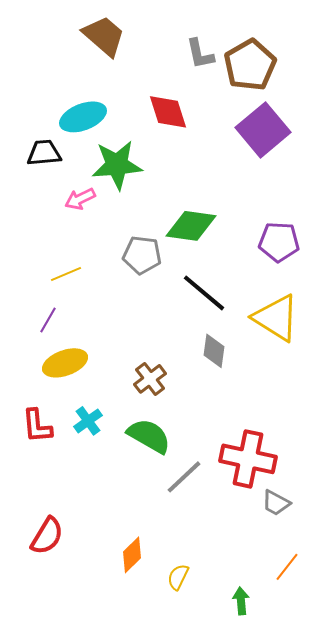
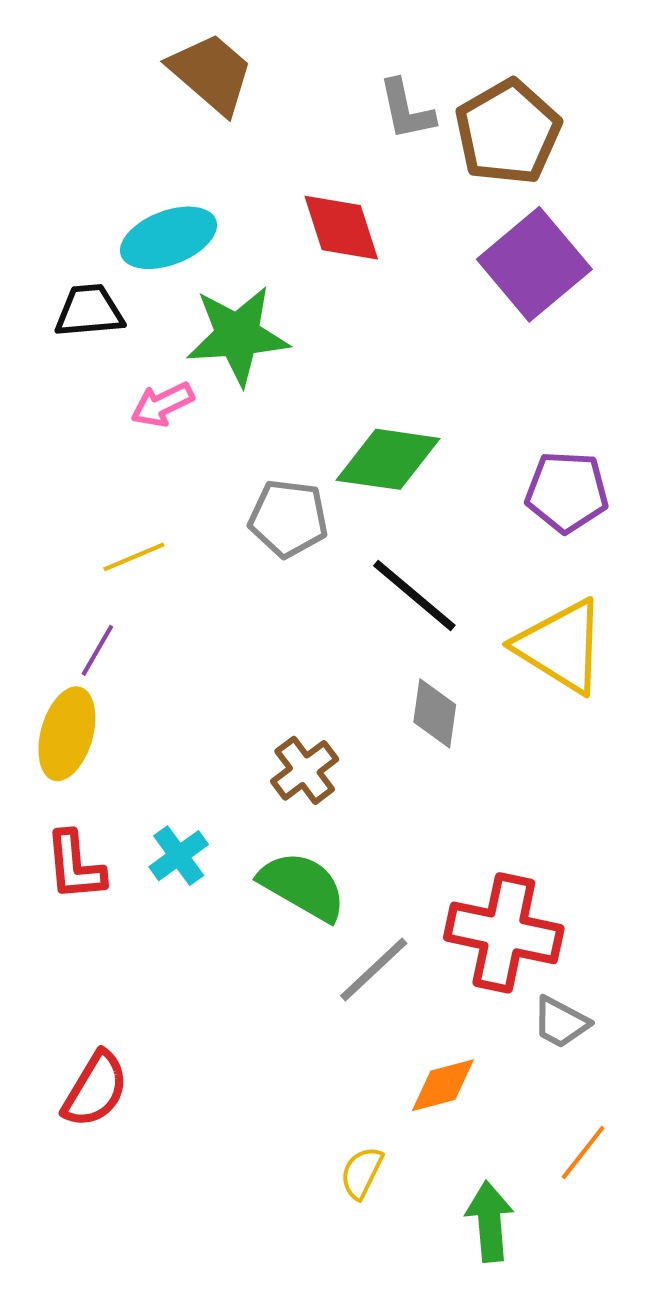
yellow ellipse: (65, 363) -> (67, 734), moved, turned -54
orange diamond: (132, 555) -> (443, 1085), moved, turned 30
green arrow: (241, 601) -> (490, 1221), size x1.4

